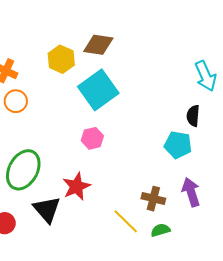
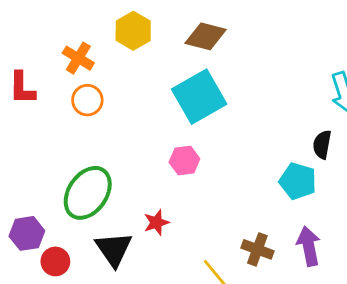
yellow hexagon: (61, 59) -> (133, 31), moved
red star: (76, 186) -> (156, 223), size x0.7

